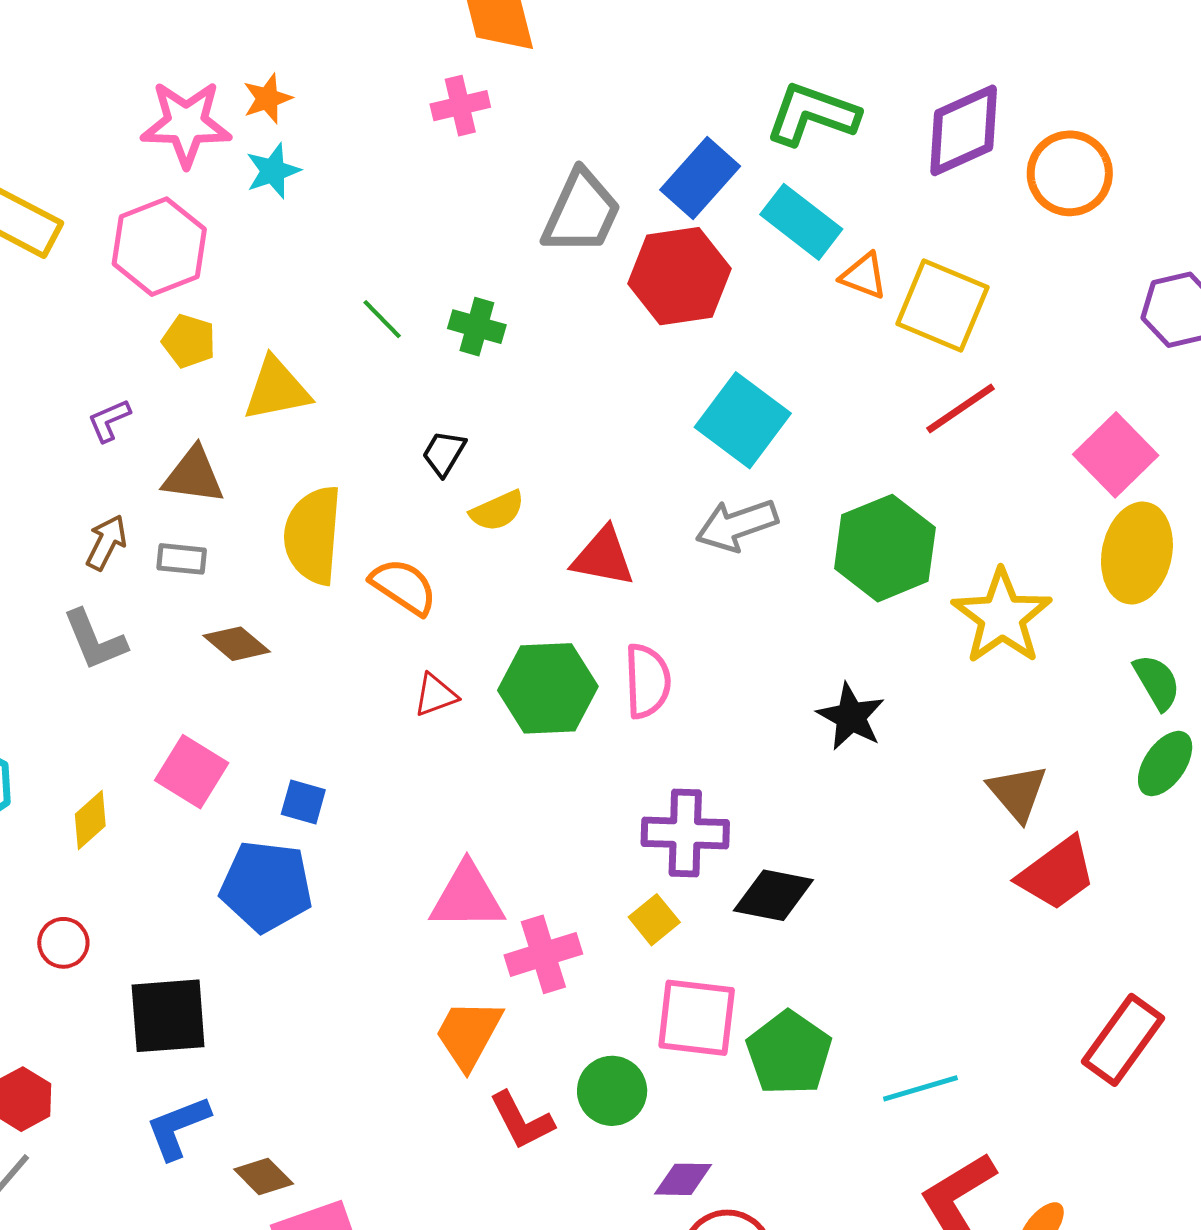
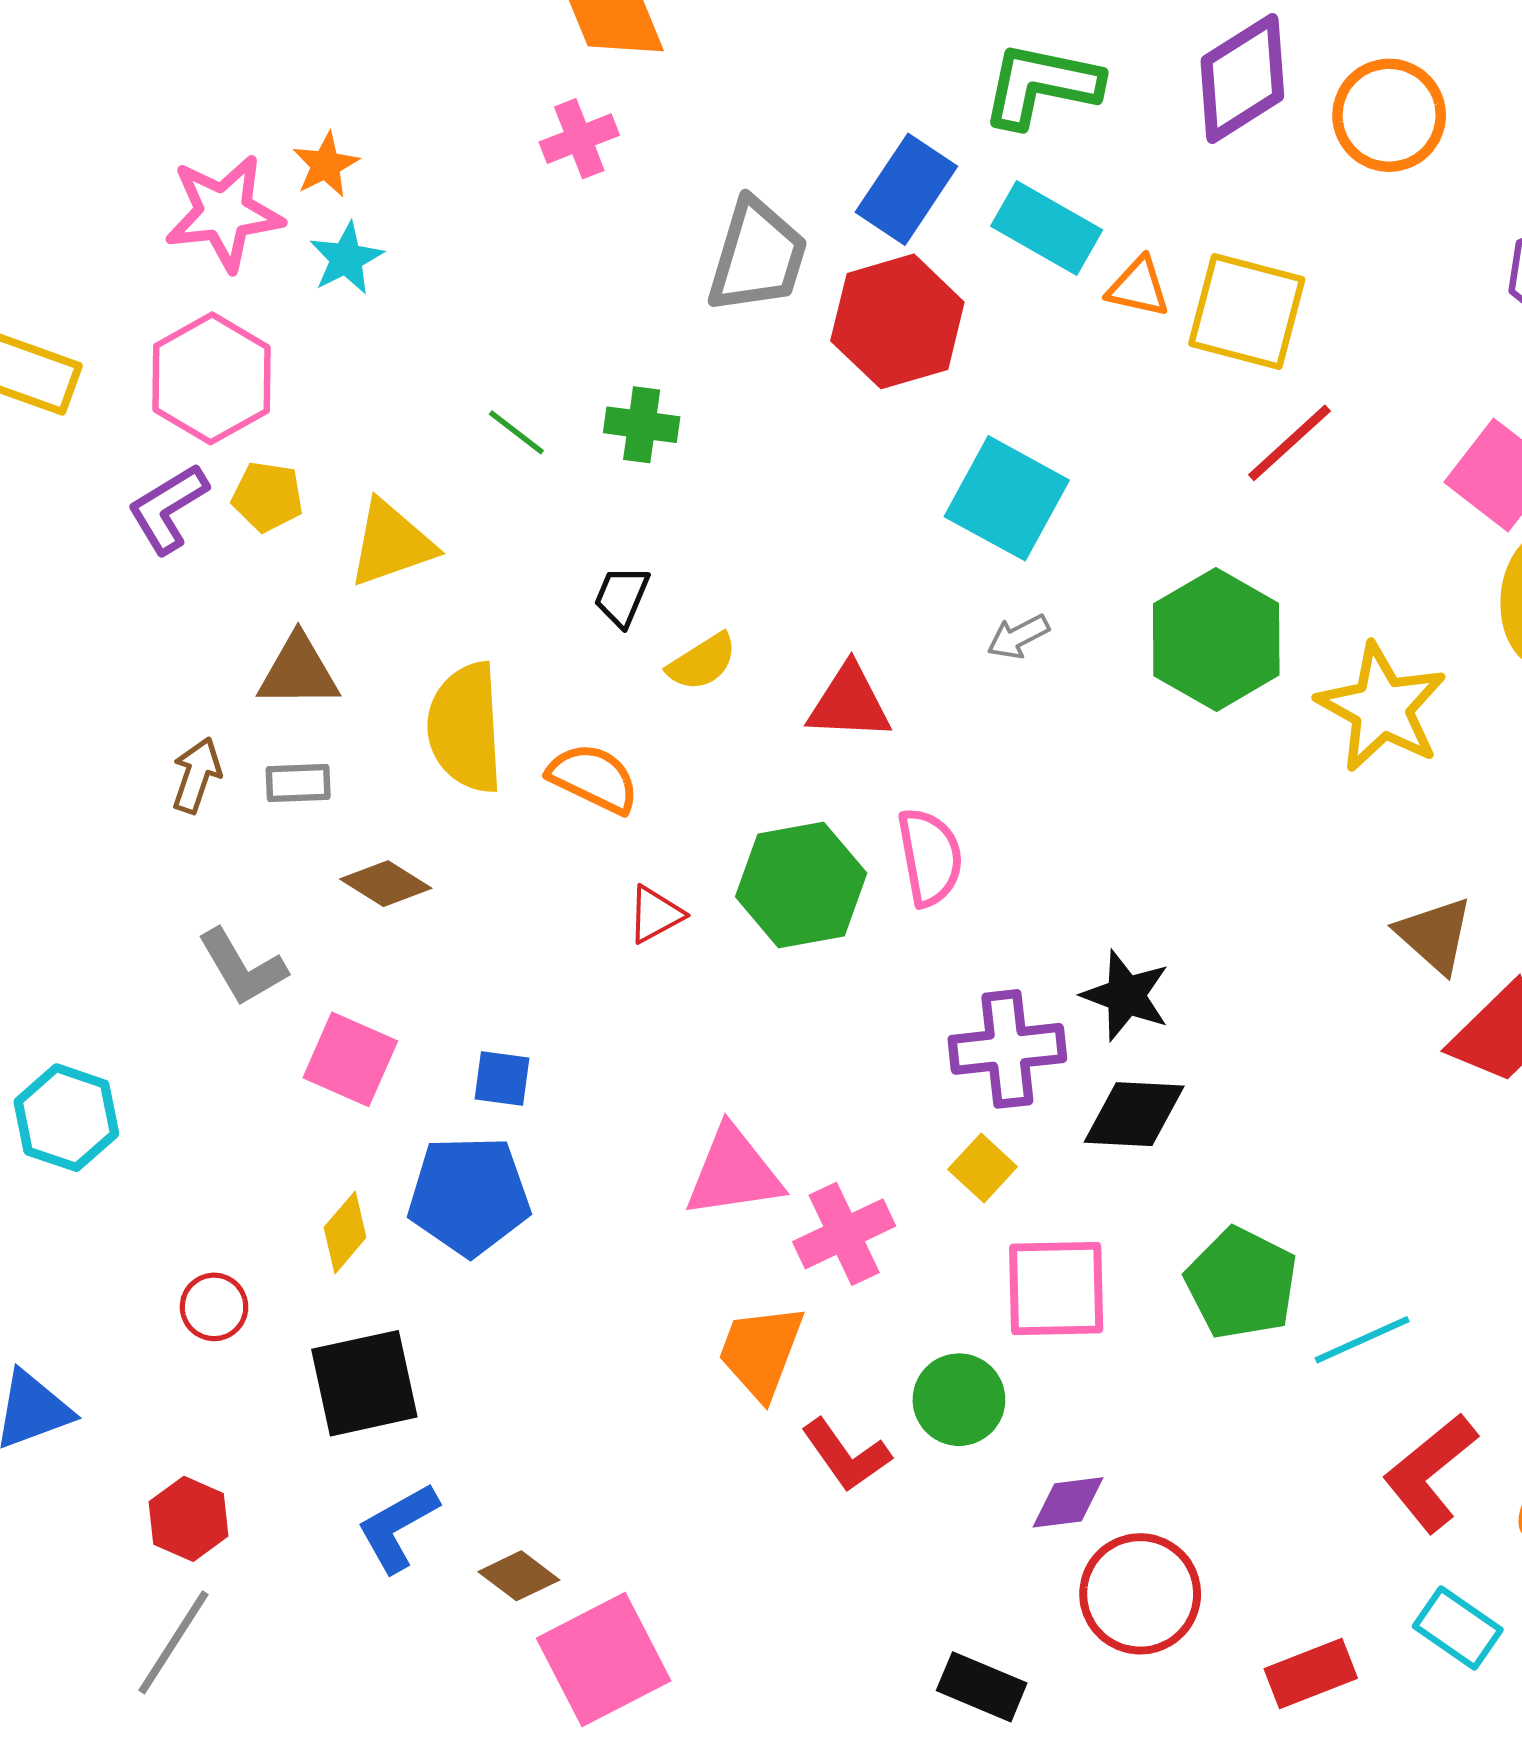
purple L-shape: (109, 420) -> (168, 509), moved, size x1.5
gray arrow: (737, 525) -> (1018, 637), size x0.6
gray L-shape: (95, 640) -> (242, 967), moved
black star: (851, 717) -> (1126, 995), moved
yellow diamond: (90, 820) -> (345, 1232), moved
green pentagon: (789, 1053) -> (1241, 1283), moved

